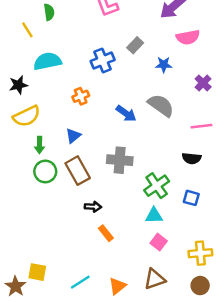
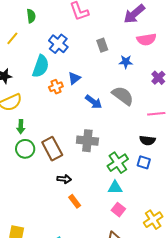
yellow line: (27, 30) -> (12, 38), moved, turned 72
gray rectangle: (135, 45) -> (102, 45), turned -64
cyan semicircle: (47, 61) -> (41, 66), moved, turned 120
blue cross: (103, 61) -> (58, 44), moved, turned -30
blue triangle: (73, 136) -> (74, 78), moved
blue square: (191, 198) -> (144, 162), moved
yellow cross: (200, 253) -> (153, 220), turned -30

